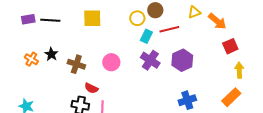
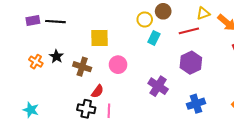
yellow square: (92, 18) -> (100, 38), moved
red line: (169, 29) -> (189, 31), moved
purple cross: (150, 60) -> (158, 86), moved
red semicircle: (91, 88) -> (97, 91), turned -80

